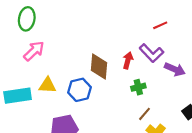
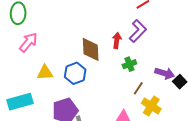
purple L-shape: (151, 53) -> (138, 31), turned -85
purple arrow: (175, 69) -> (165, 73), moved
cyan rectangle: (18, 96) -> (20, 102), moved

